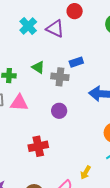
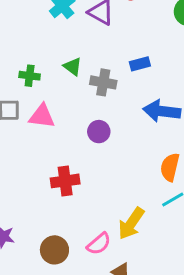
blue rectangle: (76, 62) -> (140, 64), moved
yellow arrow: (86, 172) -> (131, 223), size x1.6

